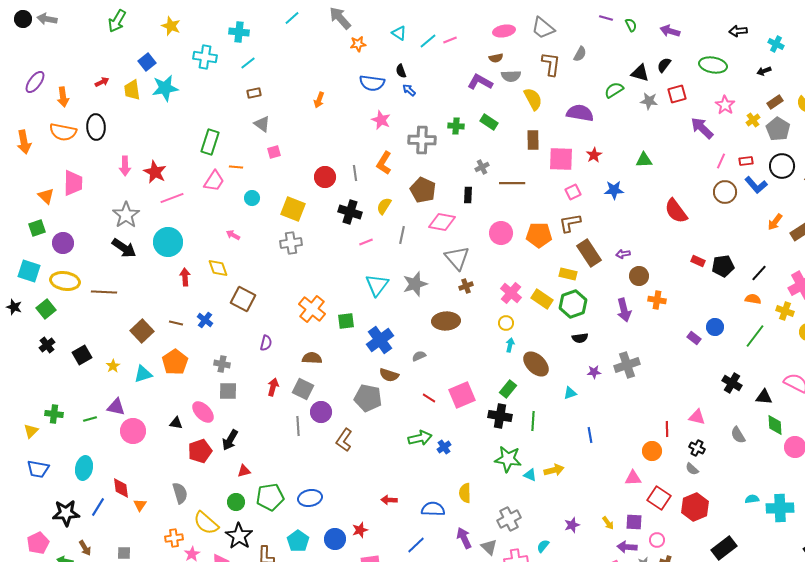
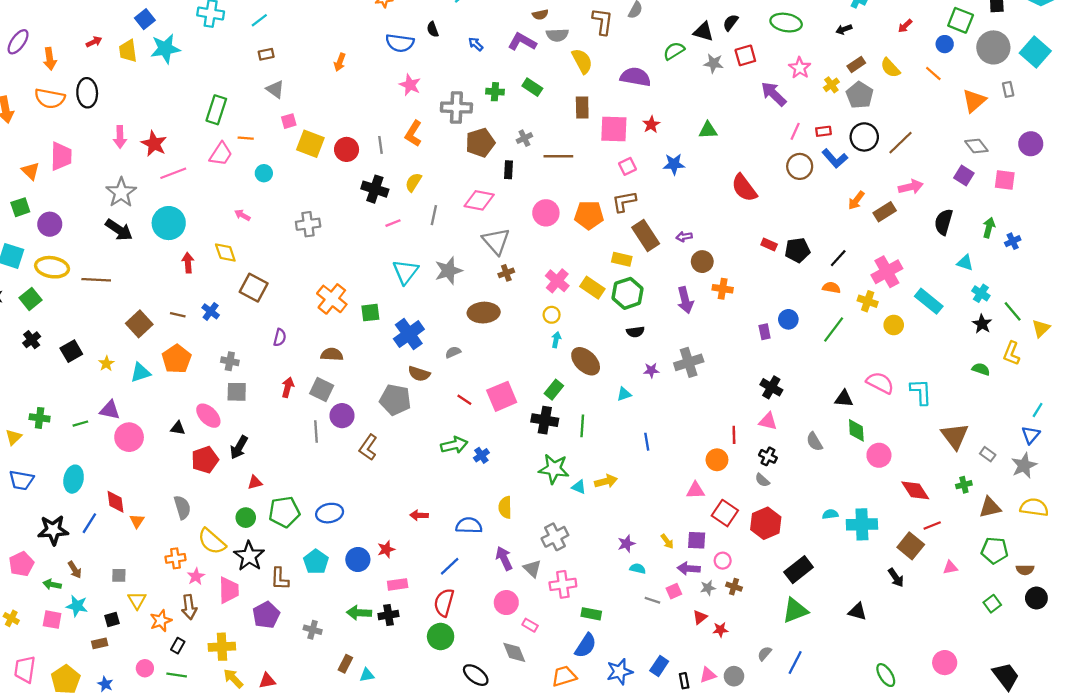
blue arrow: (409, 90) -> (476, 44), moved
brown pentagon: (423, 190) -> (480, 143), moved, turned 30
yellow square: (293, 209) -> (310, 144), moved
purple rectangle: (694, 338) -> (765, 332), turned 40
black cross: (732, 383) -> (771, 387), moved
cyan semicircle: (543, 546) -> (638, 569), moved, turned 64

